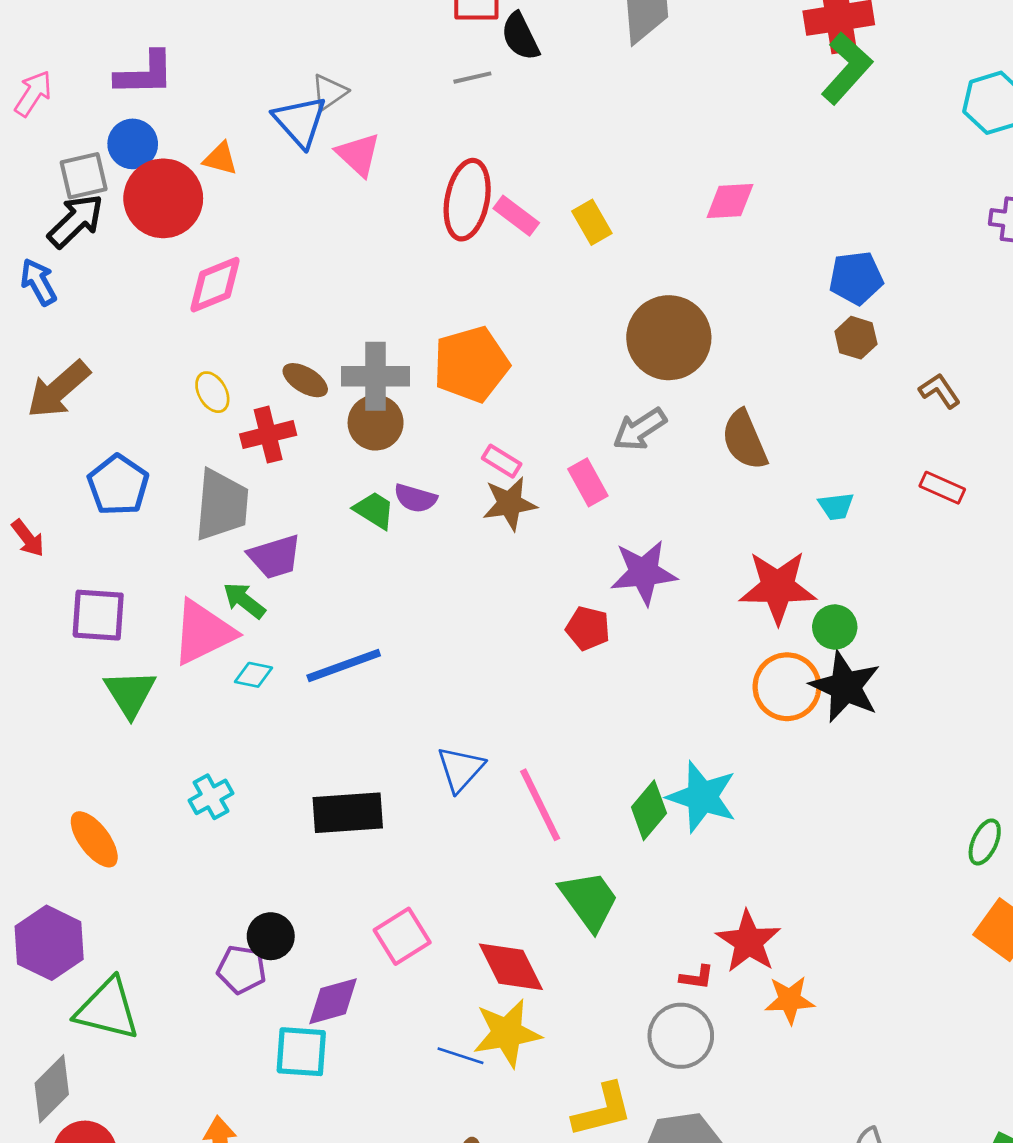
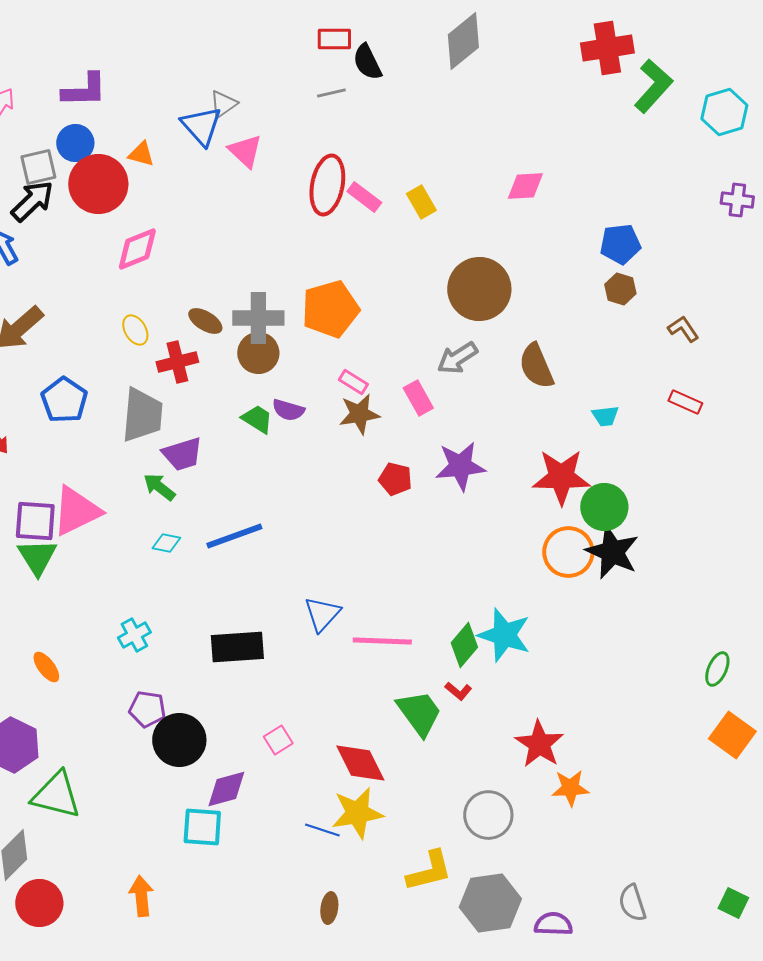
green L-shape: (847, 68) -> (653, 86), moved
purple square: (98, 615) -> (35, 521), moved
green circle: (835, 627) -> (604, 507), size x1.4
red pentagon: (588, 628) -> (395, 479), moved
pink triangle: (203, 632) -> (76, 511), moved
green triangle: (130, 693) -> (37, 557), moved
pink line: (540, 805) -> (382, 641), turned -62
orange ellipse: (94, 839) -> (46, 667), size x0.7
black circle: (271, 936) -> (179, 740), size x1.5
pink square: (402, 936) -> (278, 740), size x0.7
purple pentagon: (242, 969) -> (147, 709), moved
red L-shape: (697, 977) -> (458, 691), moved, turned 32

